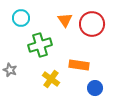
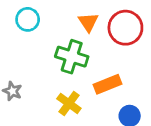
green cross: (40, 45) -> (72, 57), moved, turned 35
orange rectangle: (79, 65) -> (108, 84), turned -30

